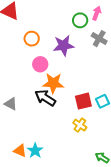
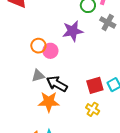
orange circle: (32, 39) -> (38, 46), moved
orange star: (53, 83) -> (49, 102), moved
gray triangle: (11, 104) -> (38, 76), moved, turned -40

